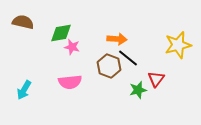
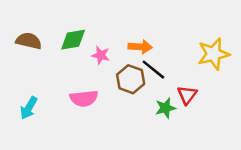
brown semicircle: (23, 22) -> (29, 41), moved
pink star: (72, 47) -> (101, 55), moved

